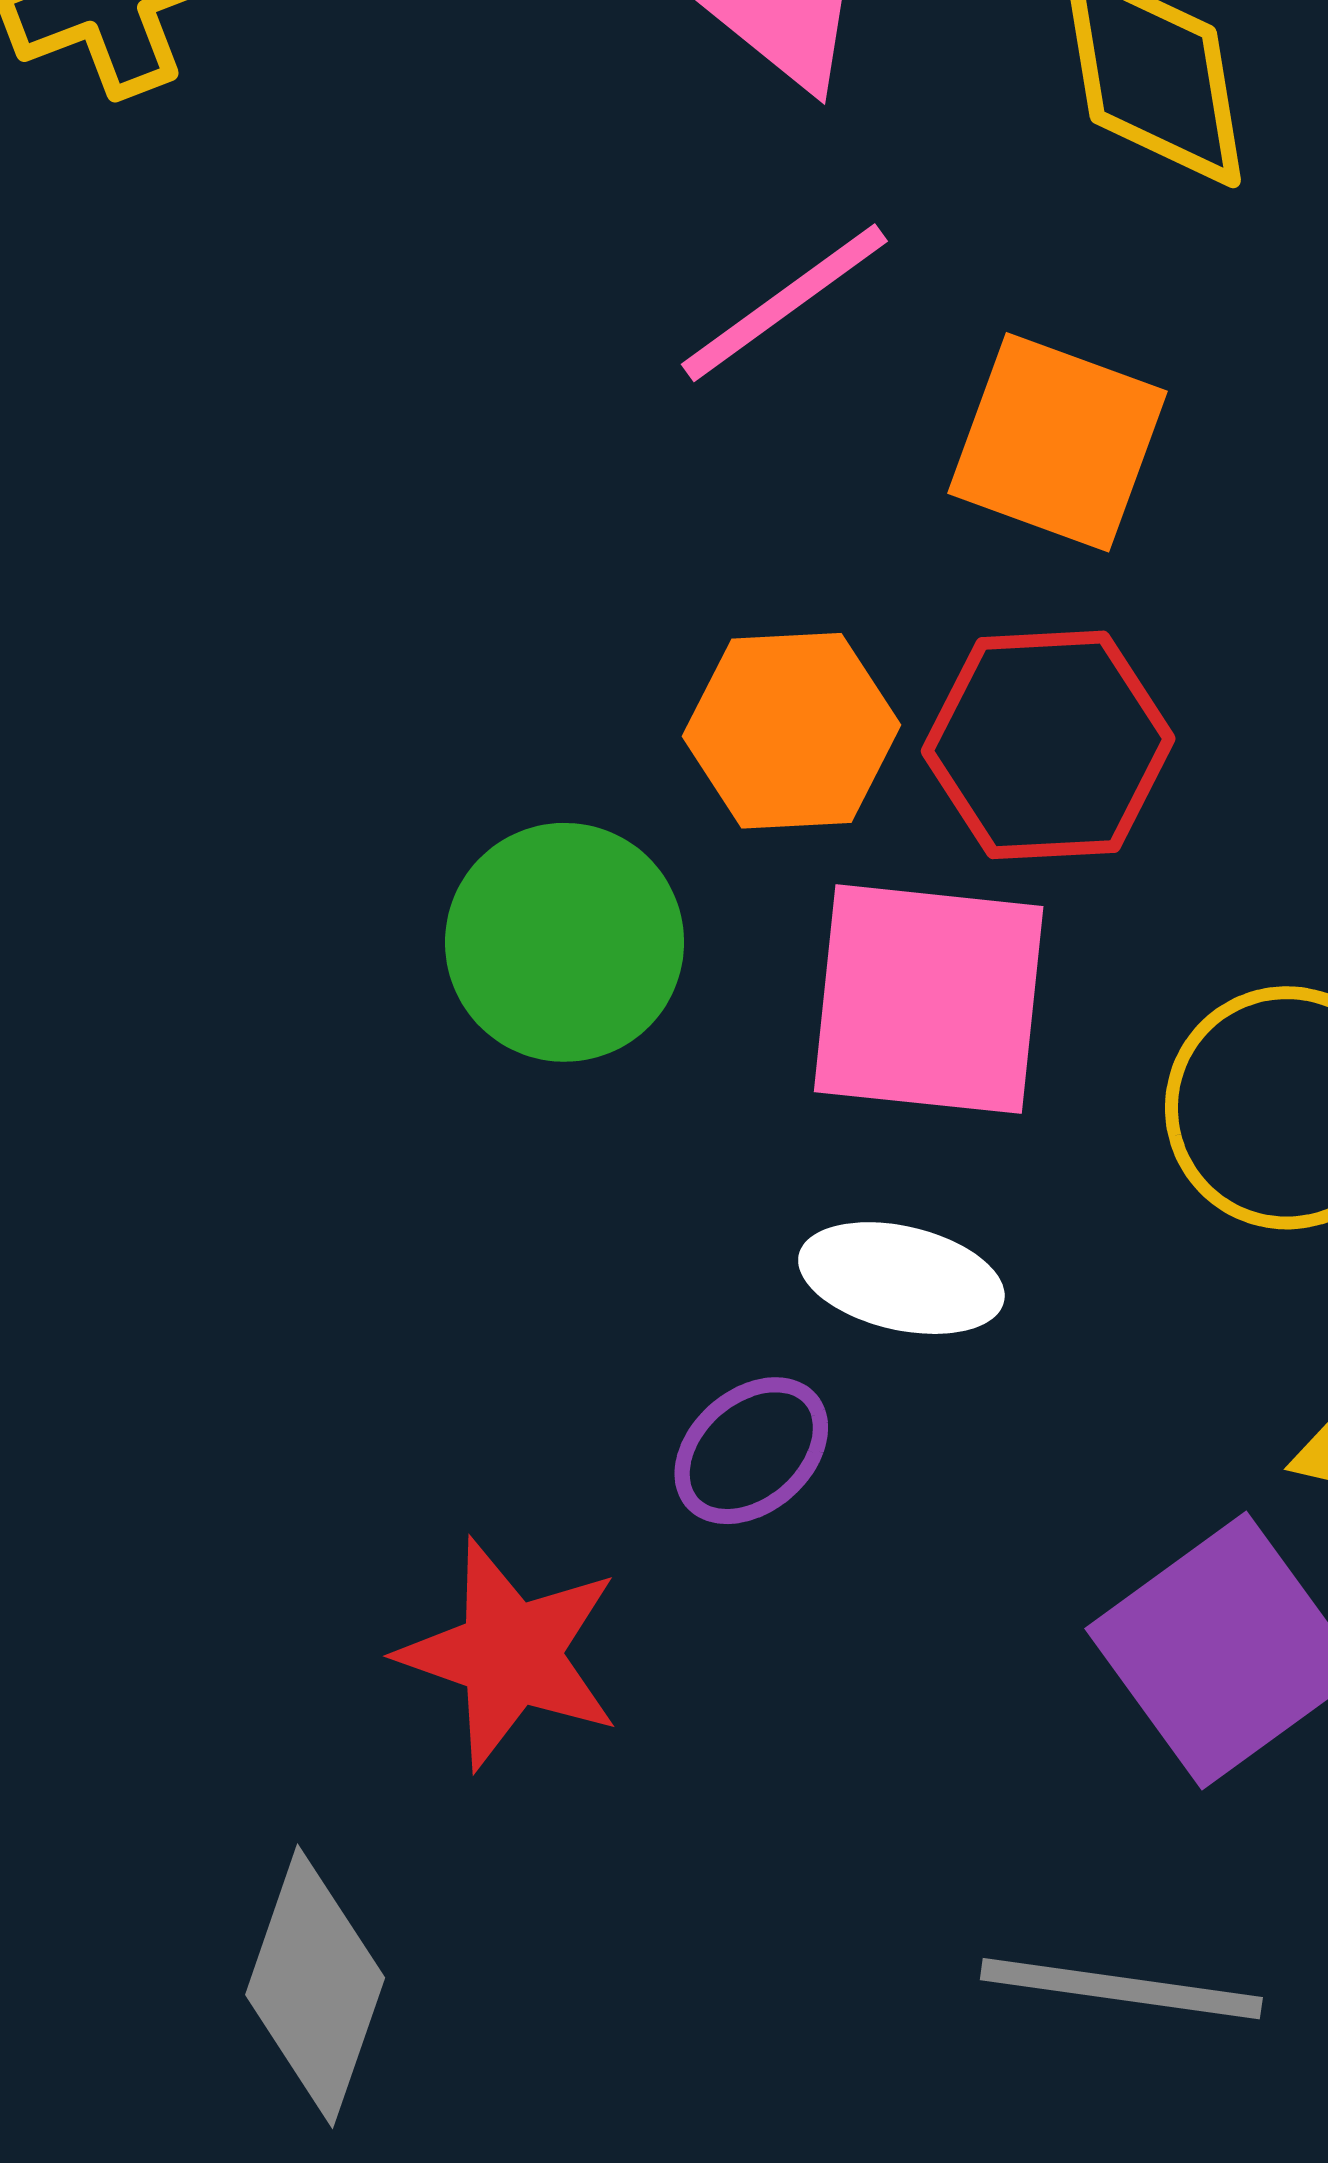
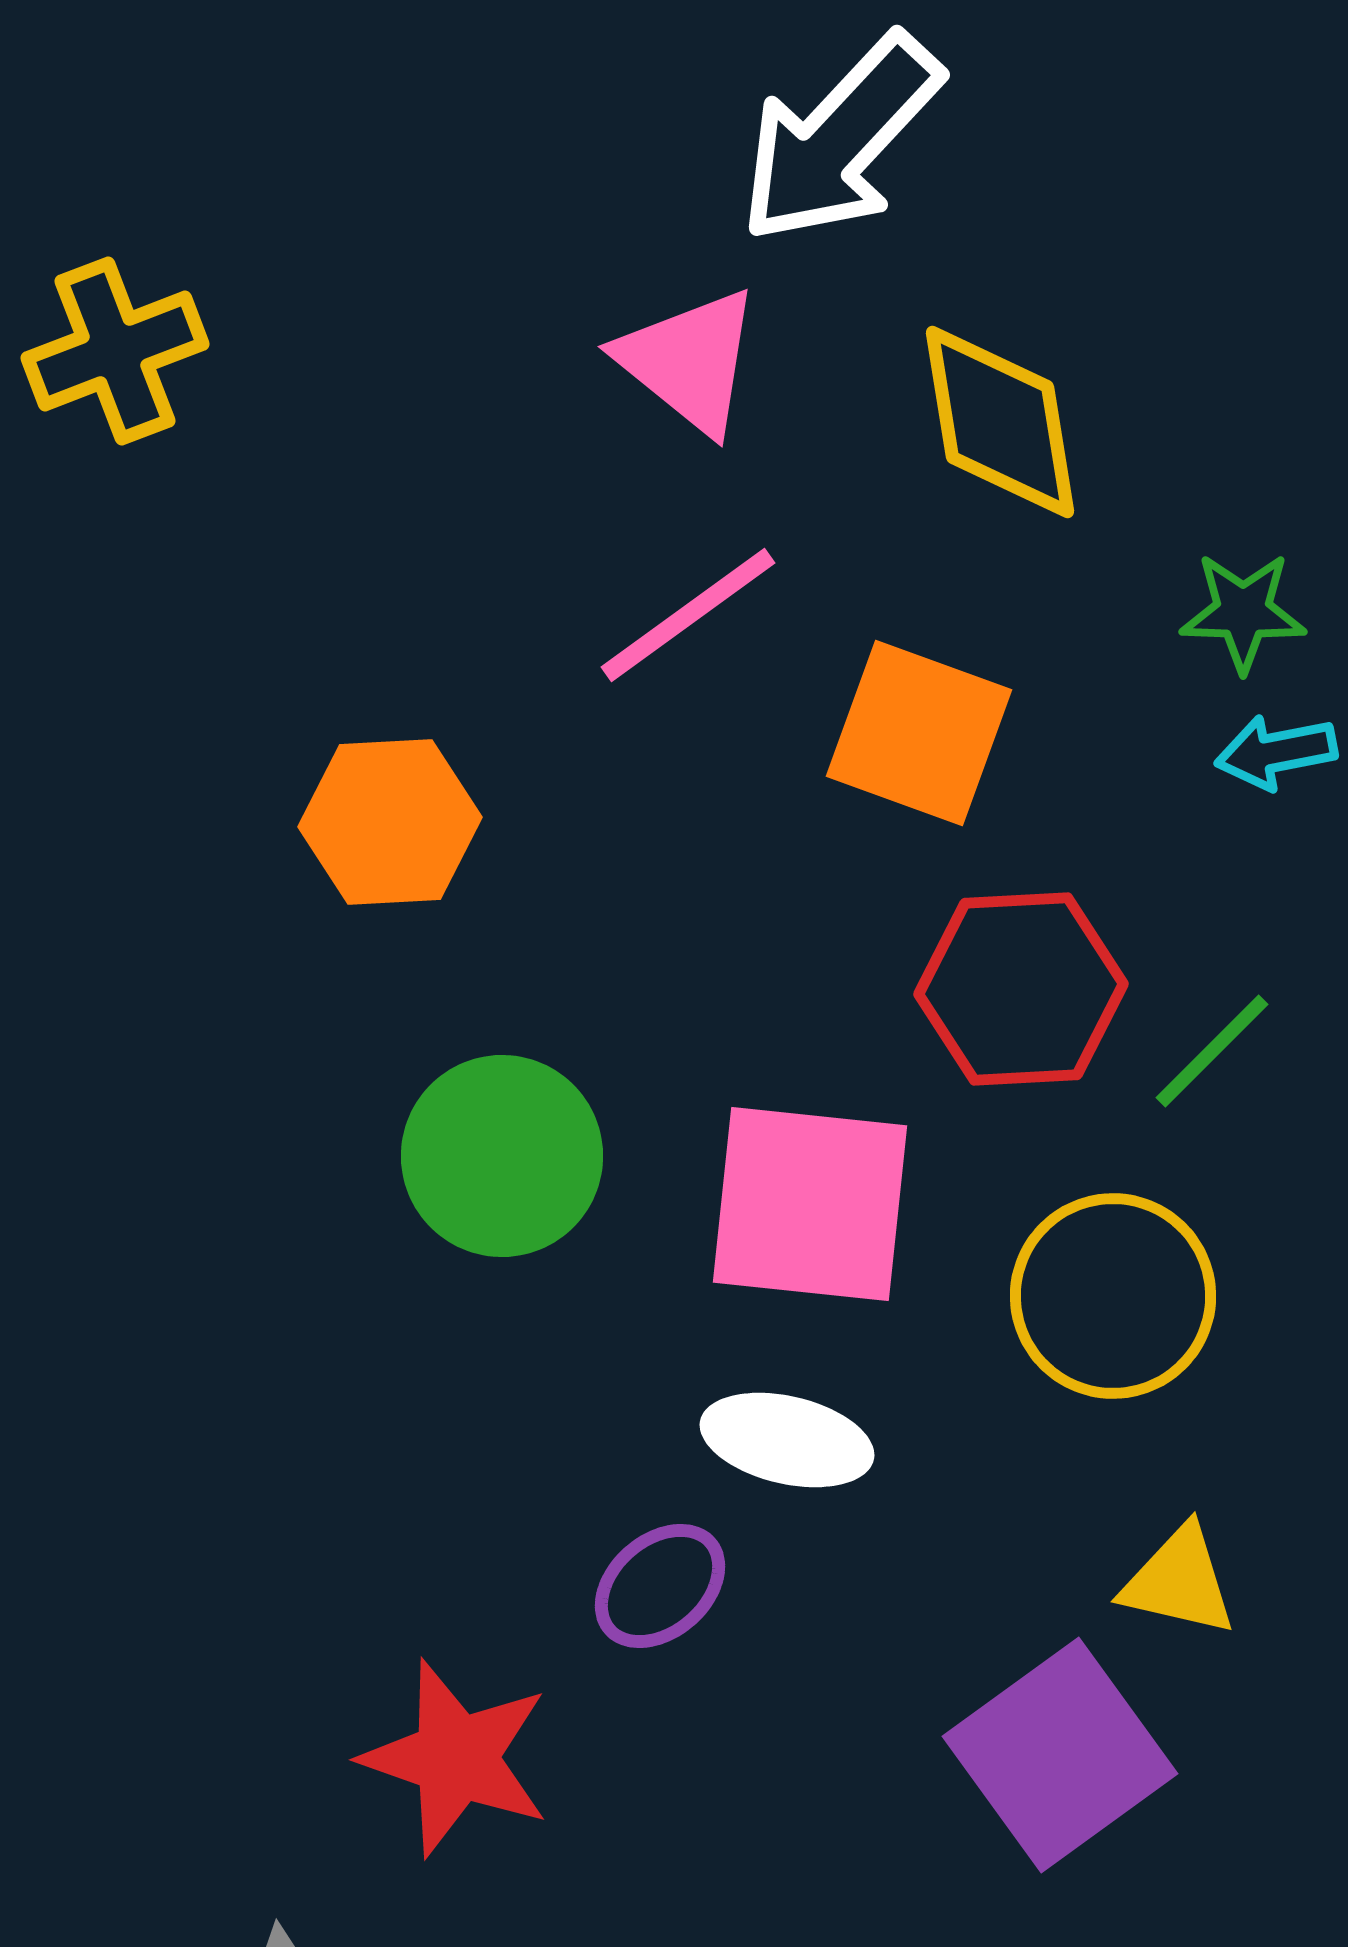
orange hexagon: (792, 731) -> (390, 822), moved
red hexagon: (1048, 745) -> (1021, 989), moved

